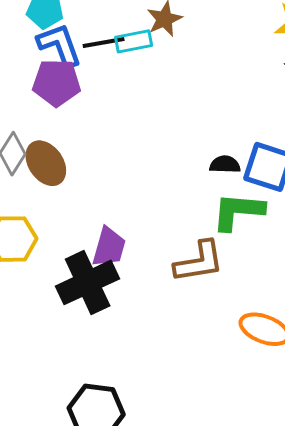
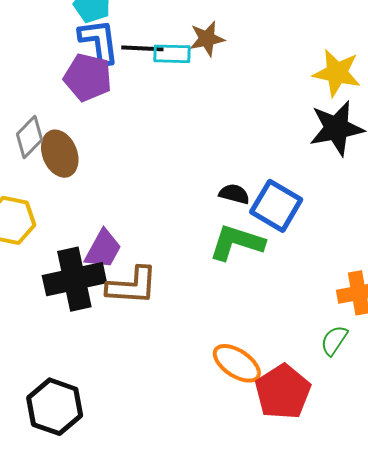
brown L-shape: (199, 262) -> (132, 286), moved

